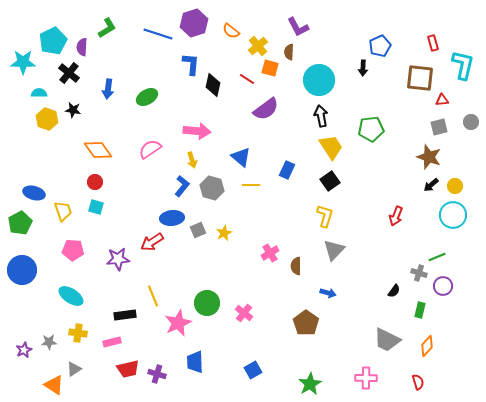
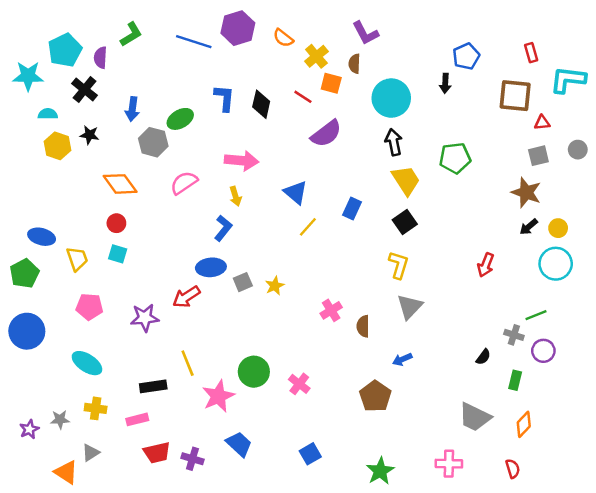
blue L-shape: (191, 64) -> (224, 98), moved
cyan L-shape: (463, 65) -> (568, 80), turned -96
yellow line: (251, 185) -> (308, 227), turned -48
gray hexagon: (212, 188) -> (153, 142), moved
blue arrow: (328, 293) -> (402, 359), turned 140
blue trapezoid: (195, 362) -> (239, 444), turned 135

